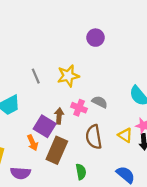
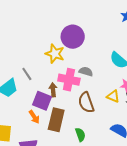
purple circle: (96, 38) -> (73, 37), moved, size x1.5
gray line: (36, 76) -> (27, 74), moved
yellow star: (68, 76) -> (55, 54), turned -30
pink cross: (79, 108) -> (69, 80), size x1.5

